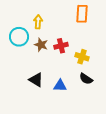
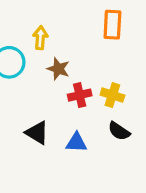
brown star: (41, 45) -> (58, 69), moved
red cross: (61, 46) -> (80, 95), moved

